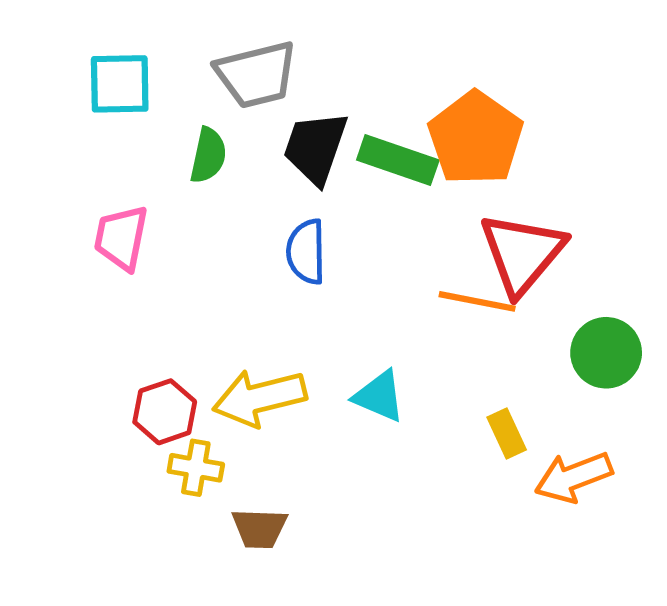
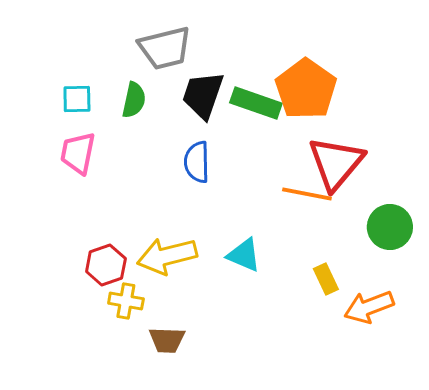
cyan square: (120, 84) -> (77, 99), moved, size x0.7

